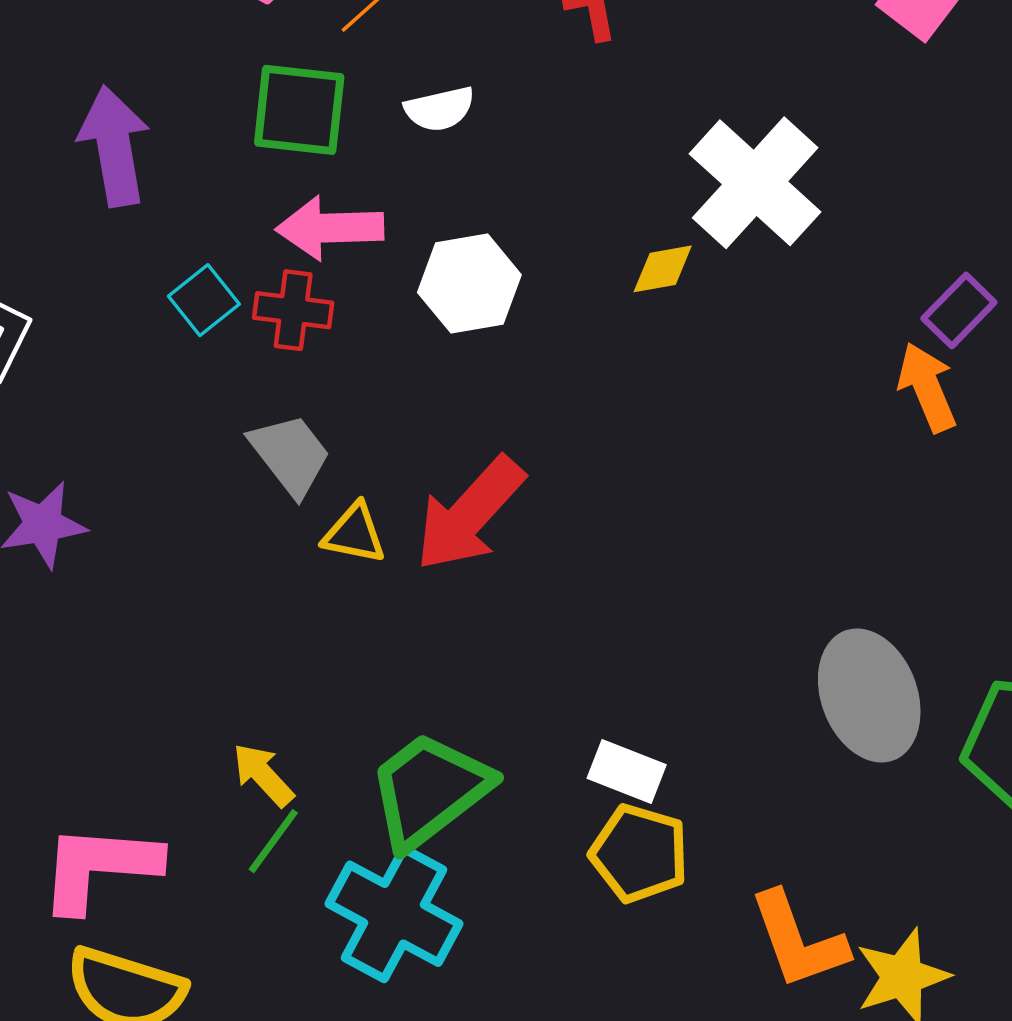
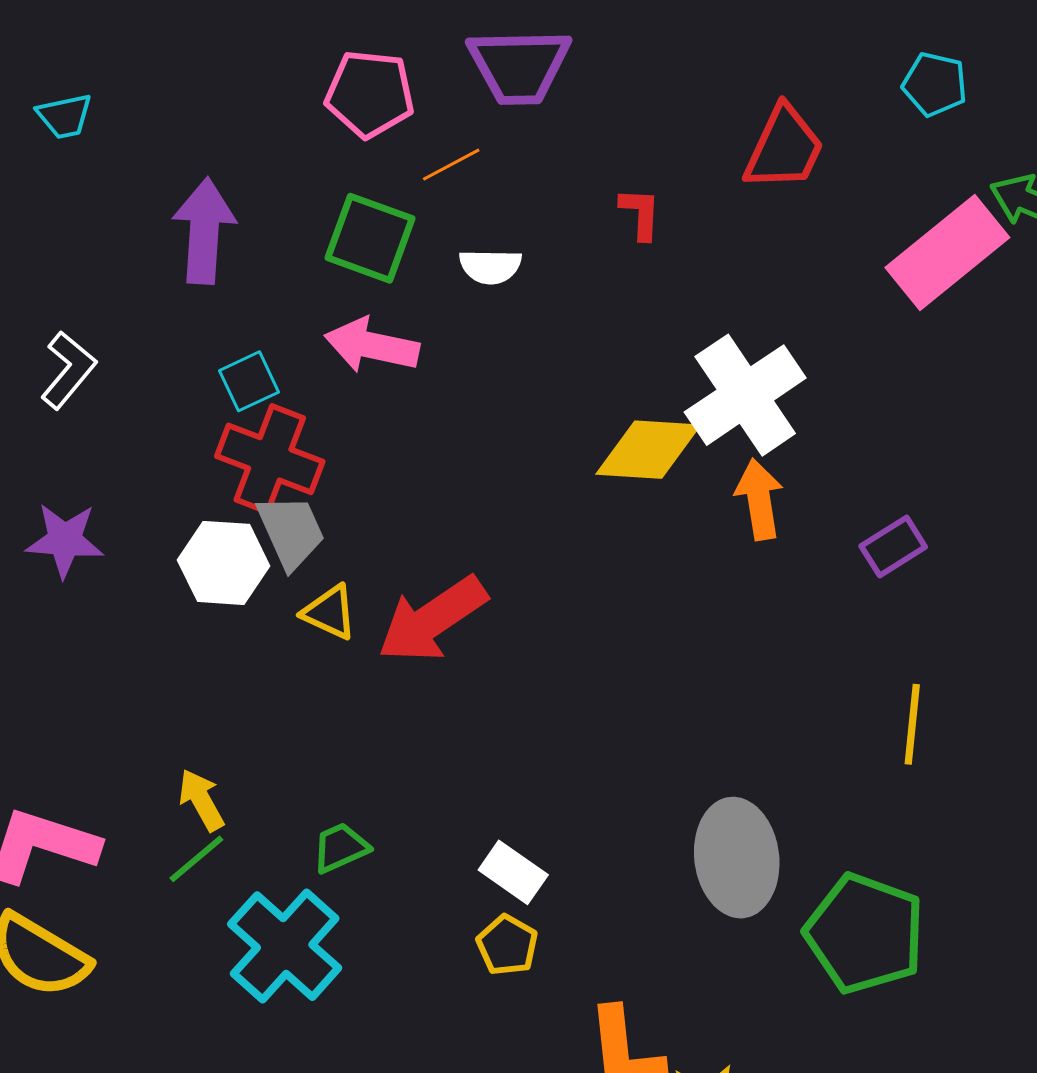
yellow diamond: (663, 269) -> (648, 450), size x1.8
white hexagon: (469, 284) -> (224, 563), moved
red cross: (293, 310) -> (270, 459), moved, size x1.5
orange arrow: (927, 387) -> (759, 499), moved
green trapezoid: (429, 790) -> (340, 848), size x0.5
yellow pentagon: (639, 853) -> (507, 945), size x0.7

